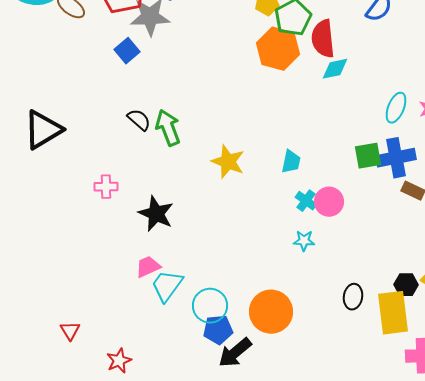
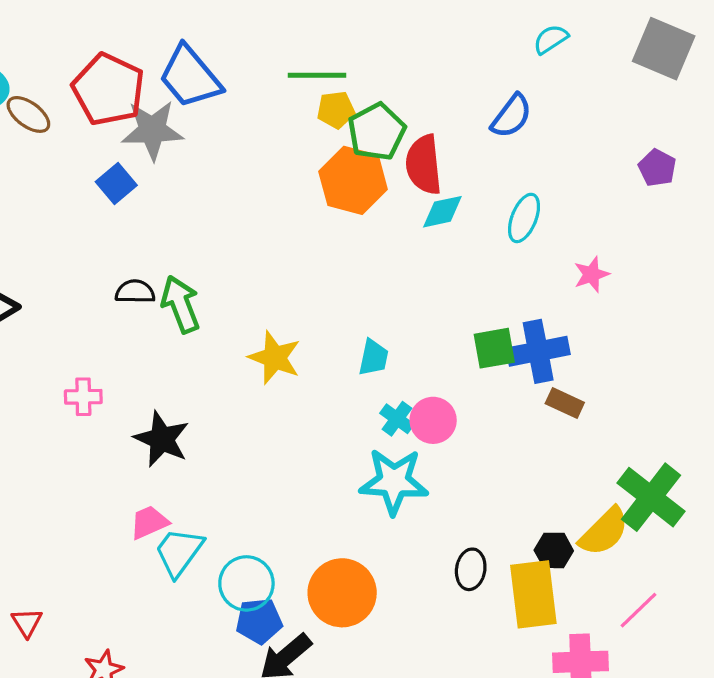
cyan ellipse: (396, 108) -> (524, 218), moved
black semicircle: (139, 120) -> (135, 292), turned -40
cyan star: (304, 241) -> (394, 481), size x2.0

